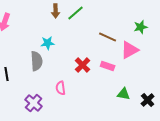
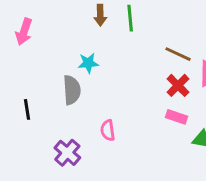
green line: (76, 13) -> (130, 18), turned -54
red cross: (83, 65) -> (178, 85), moved
pink rectangle: (108, 66) -> (176, 117), moved

